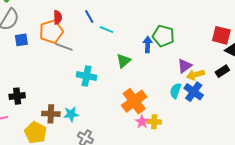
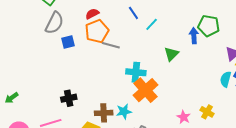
red semicircle: (58, 17) -> (92, 14), moved, turned -112
cyan line: (106, 30) -> (152, 24), turned -64
orange cross: (134, 101) -> (146, 90), moved
pink star: (142, 122) -> (184, 117), moved
yellow cross: (154, 122) -> (207, 112), turned 32

